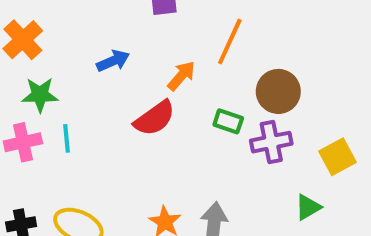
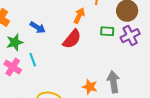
blue arrow: (113, 61) -> (38, 27), moved, turned 70
pink cross: (23, 142) -> (13, 67), turned -30

